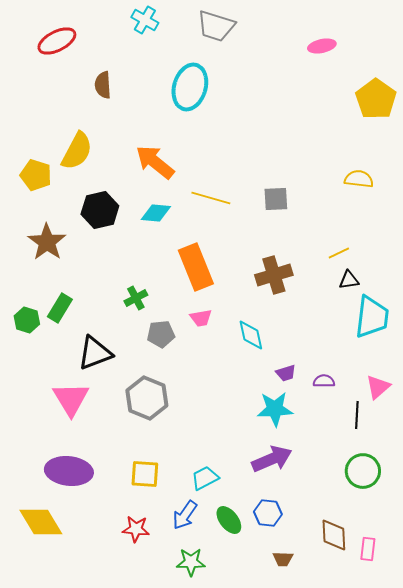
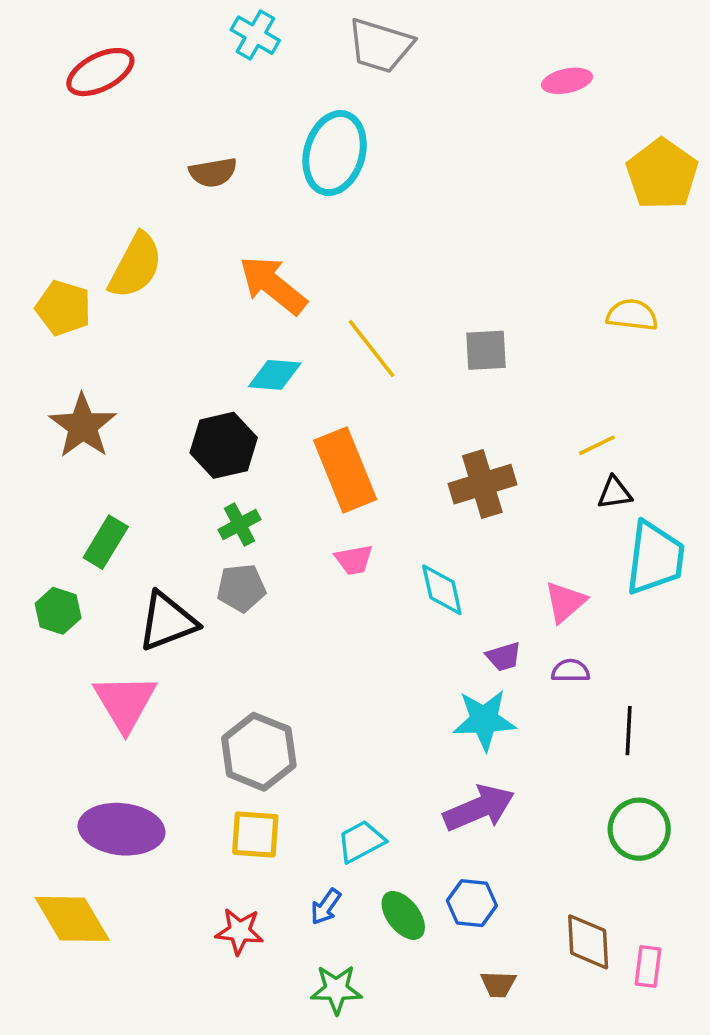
brown semicircle: (103, 85) -> (213, 172), moved, turned -96
yellow line: (211, 198) -> (372, 348), turned 36
black hexagon: (100, 210) -> (224, 445), moved
green hexagon: (27, 320) -> (58, 611), moved
gray pentagon: (161, 334) -> (241, 588), moved
pink triangle: (378, 387) -> (565, 602), moved
gray hexagon: (147, 398) -> (259, 752), moved
blue arrow: (185, 515) -> (326, 907), size x0.7

